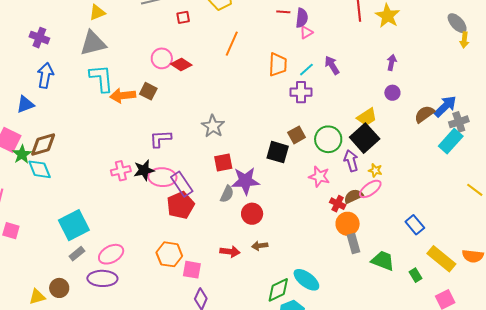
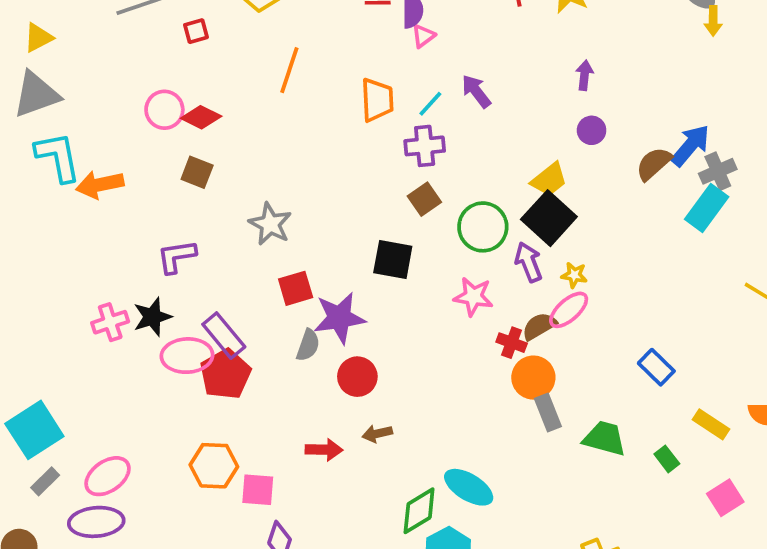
brown square: (148, 91) -> (197, 172), moved
brown square: (297, 135) -> (424, 199), moved
pink ellipse: (162, 177) -> (187, 356), moved
yellow rectangle: (441, 259) -> (711, 424), size x0.7

